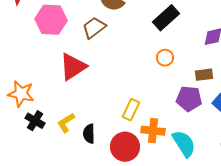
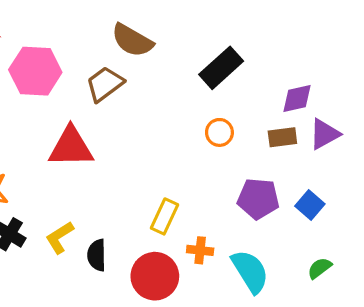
red triangle: (73, 67) -> (71, 147), turned 32
brown rectangle: (204, 75) -> (282, 137), moved
orange cross: (153, 131) -> (200, 250), size x0.7

